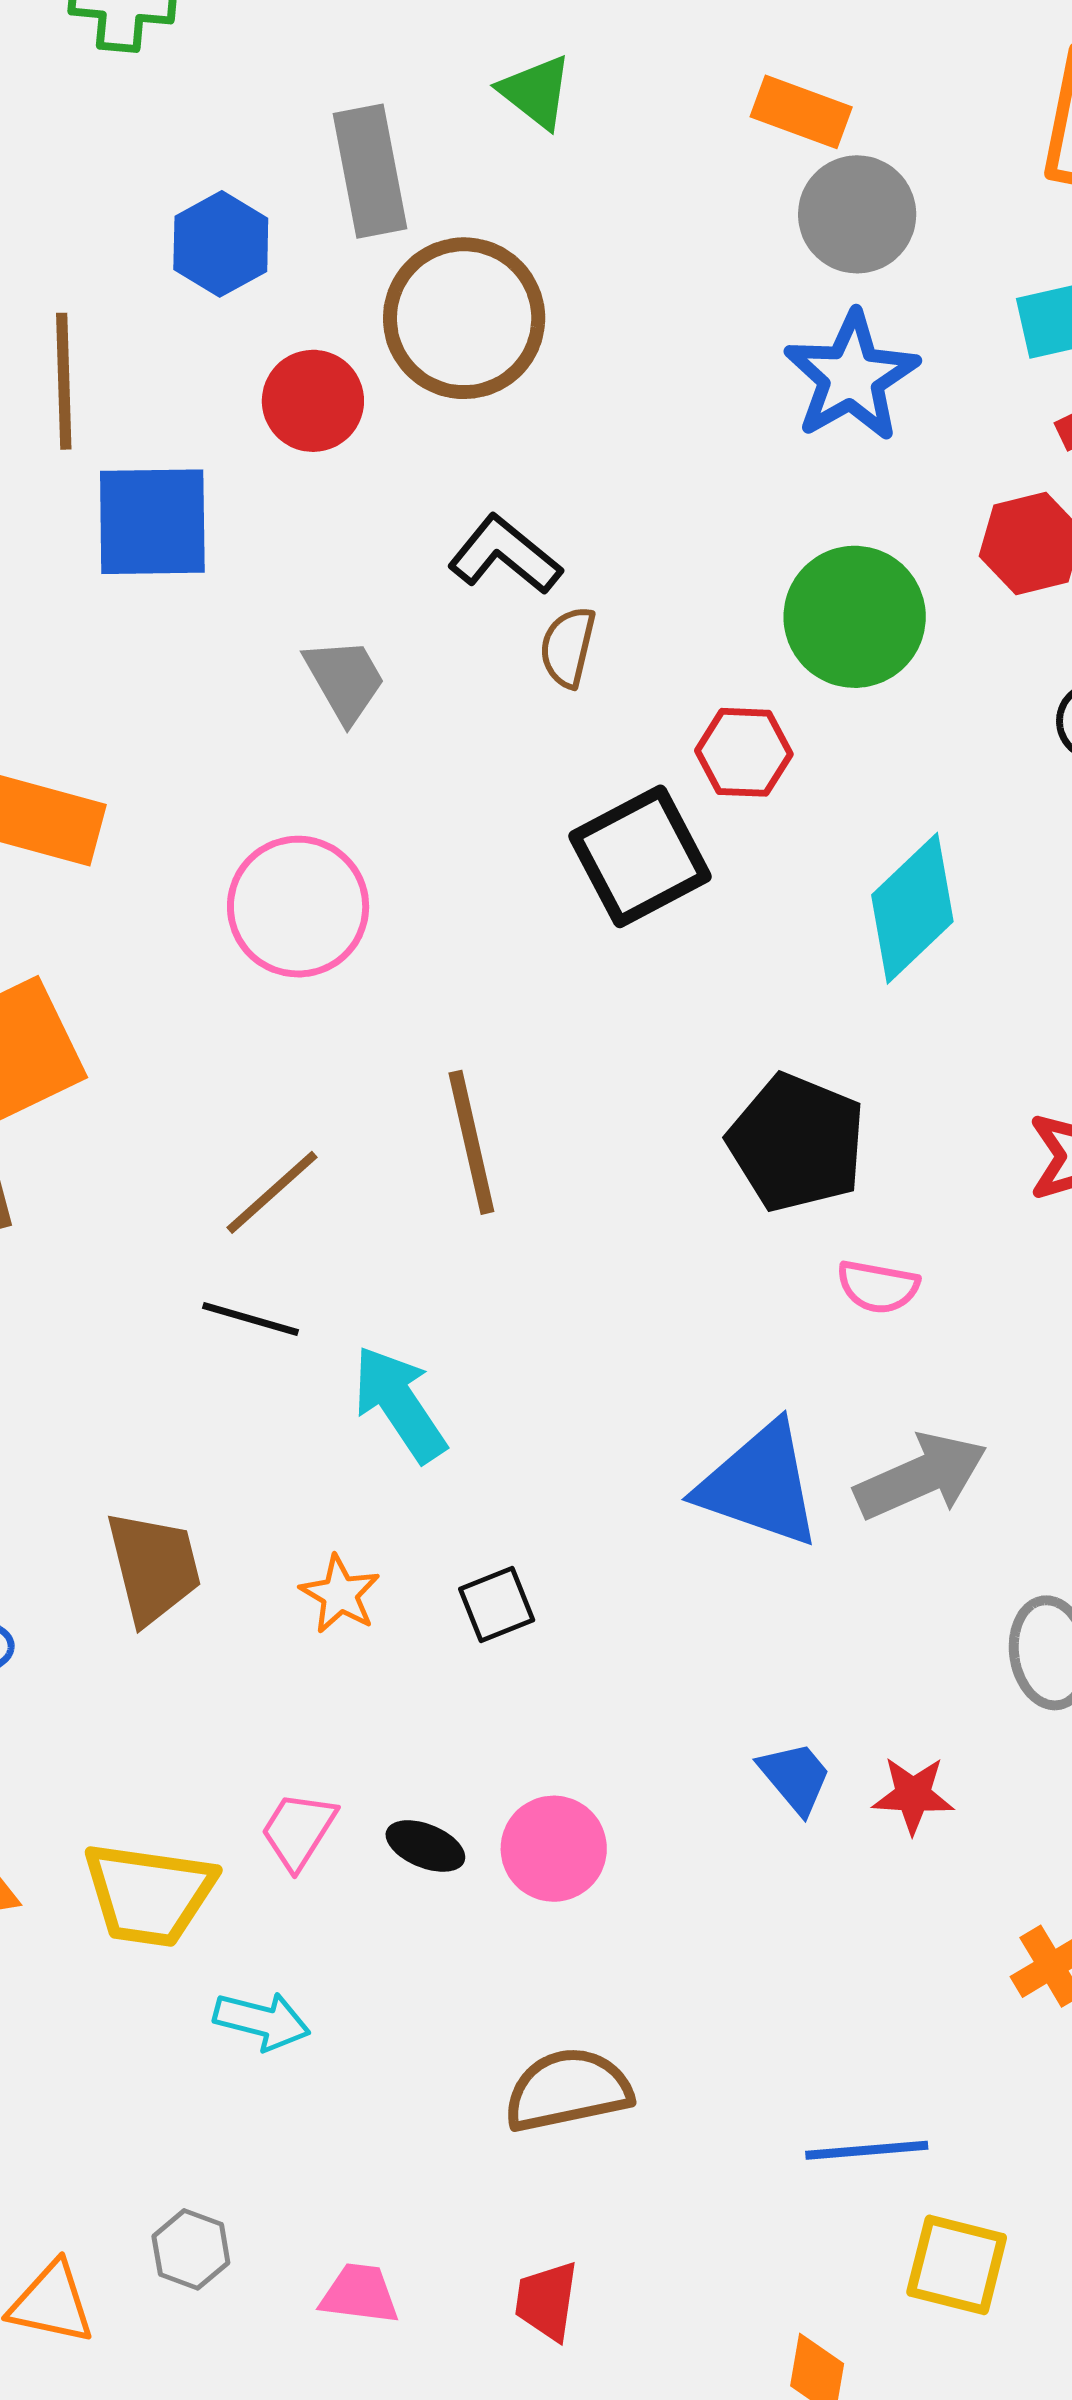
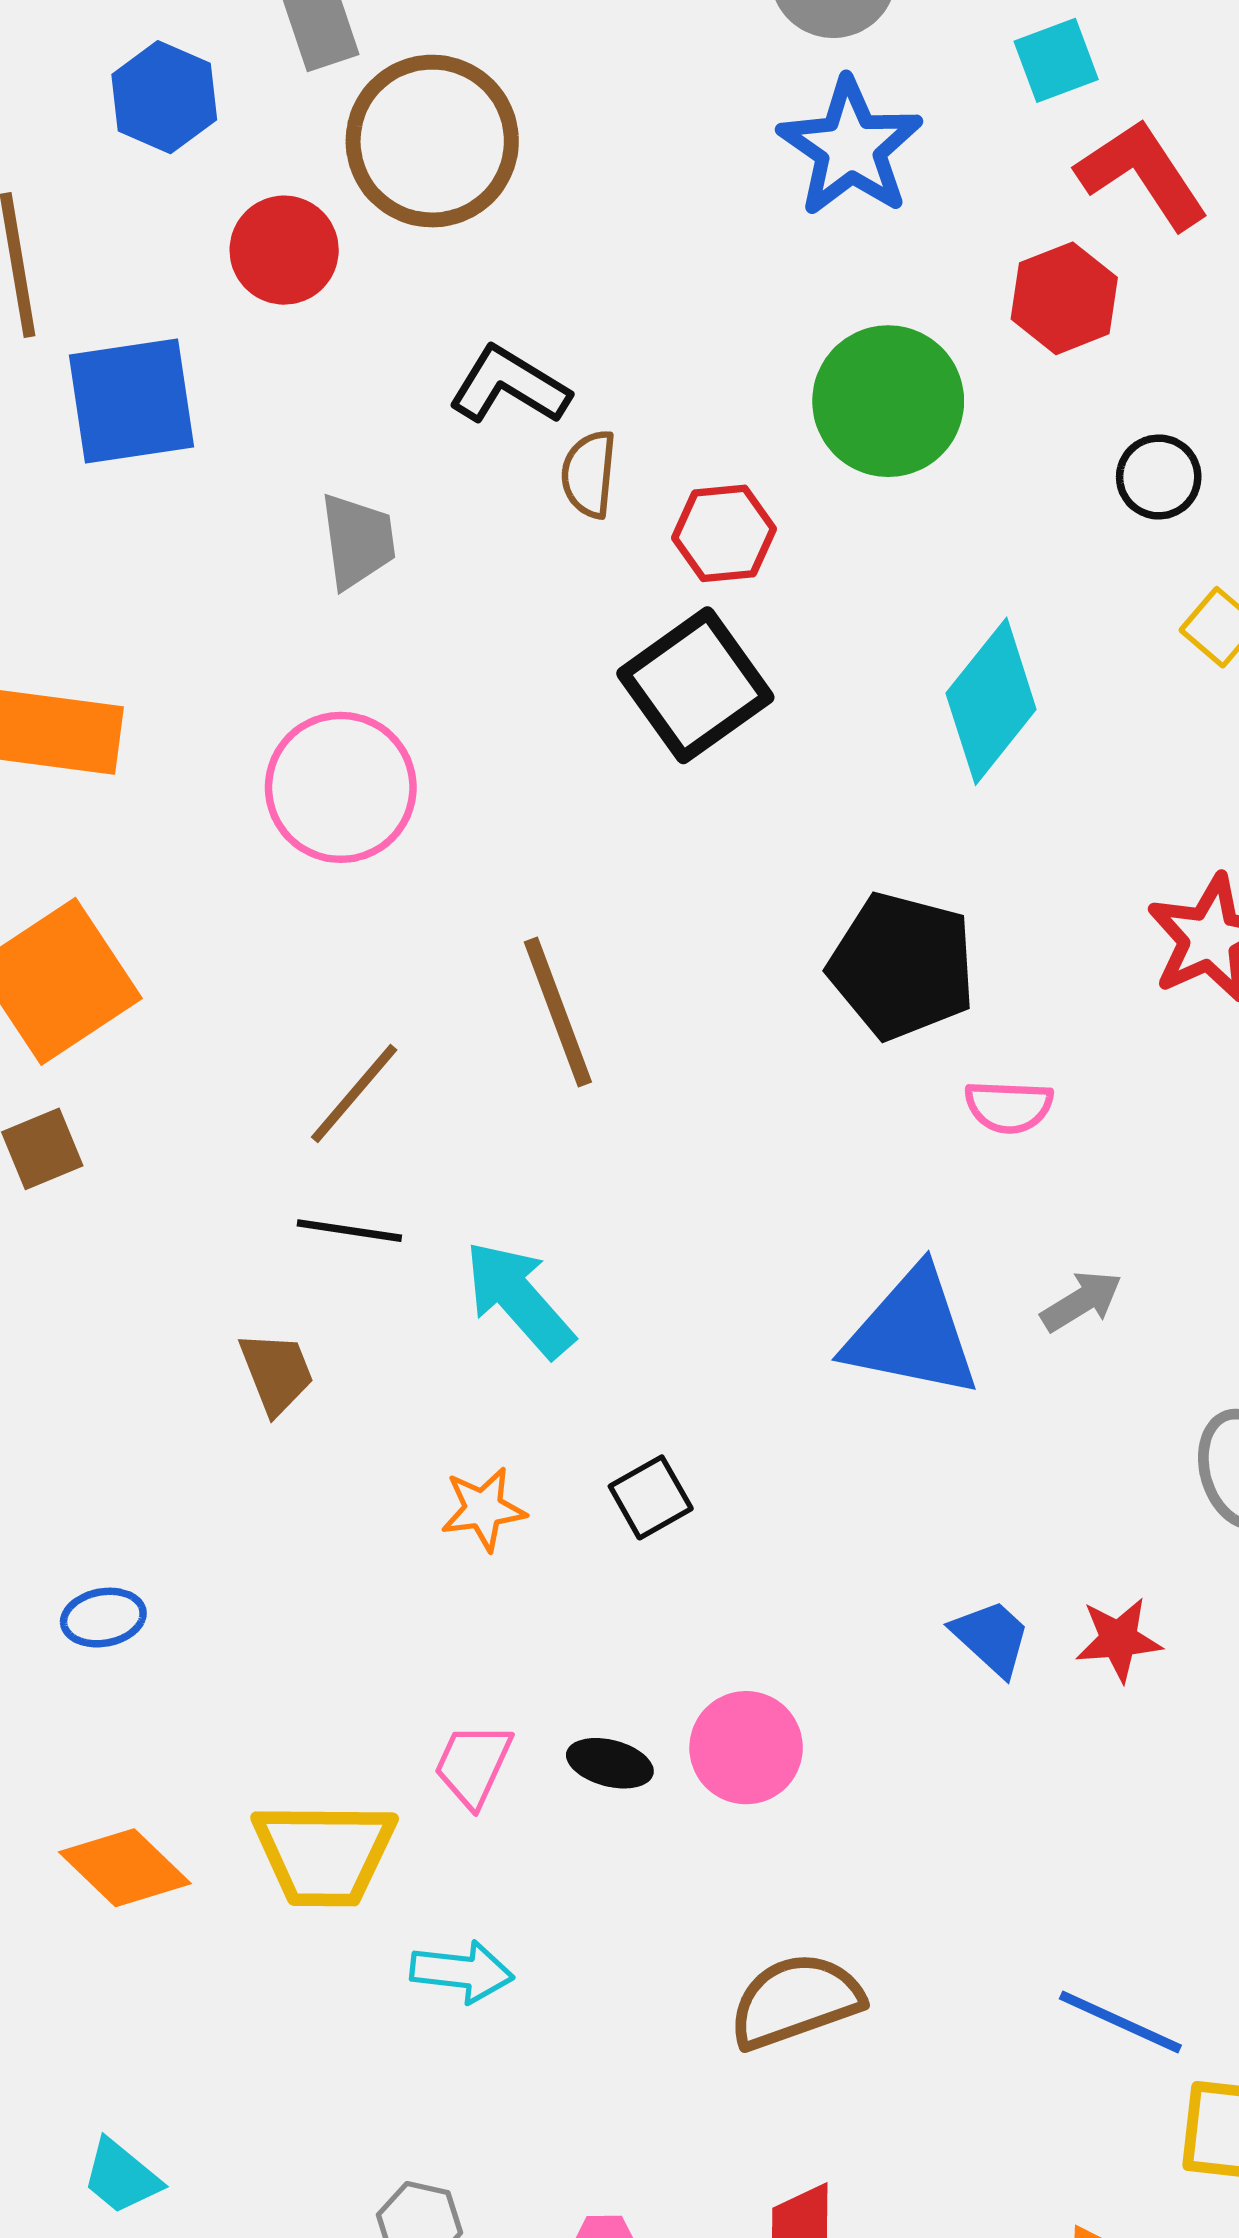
gray trapezoid: (345, 680) -> (358, 541), turned 30
red hexagon: (744, 752) -> (724, 533), moved
gray arrow: (921, 1476) -> (1081, 1301), size x0.6
brown trapezoid: (154, 1567) -> (276, 1373), moved, size x0.7
orange star: (340, 1594) -> (483, 1509), turned -30
blue line: (867, 2150) -> (1120, 2022), turned 37

